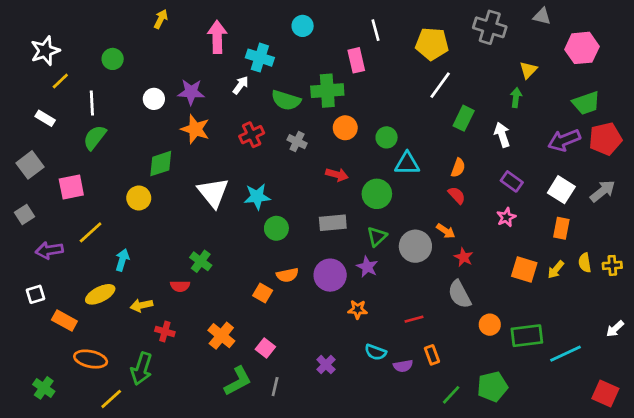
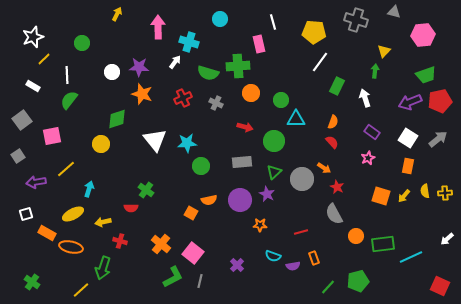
pink square: (265, 348) -> (193, 253), size x1.5
orange ellipse: (91, 359) -> (71, 247), moved

